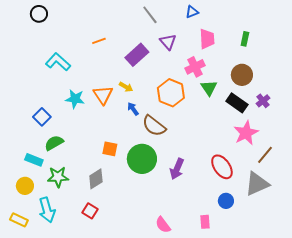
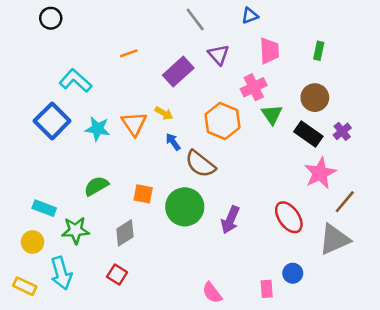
blue square: (42, 117) -> (52, 121), moved, size x1.5
green semicircle: (54, 143) -> (96, 186), moved
blue circle: (226, 201) -> (293, 273), moved

